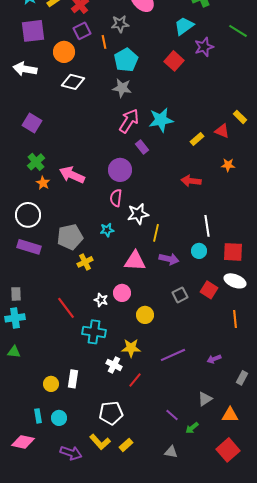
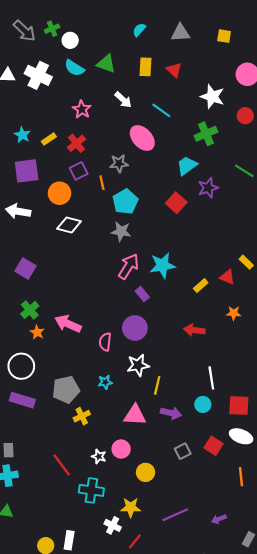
purple circle: (120, 170) -> (135, 328), moved
pink semicircle: (116, 198) -> (105, 342), moved

